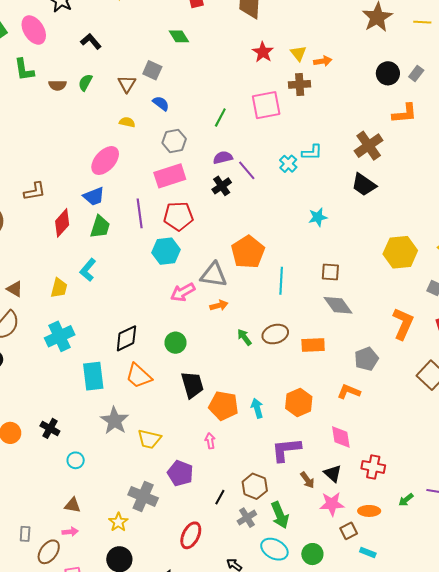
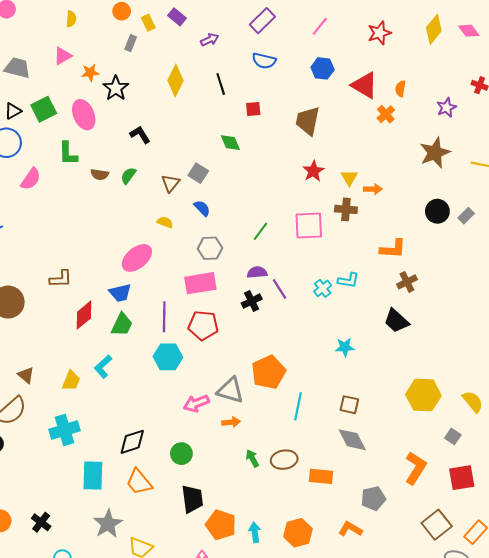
orange L-shape: (405, 113) -> (393, 249), moved
brown cross: (369, 146) -> (407, 282), size x0.7
cyan hexagon: (166, 251) -> (168, 357), moved

